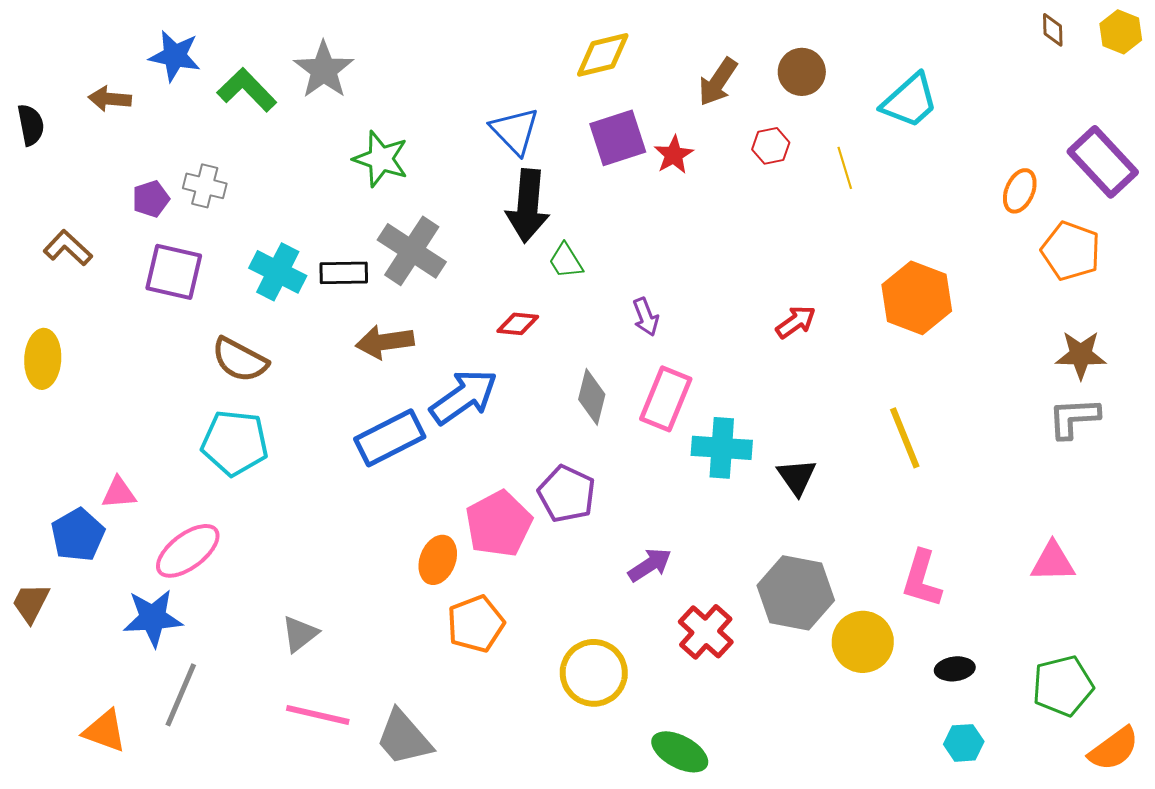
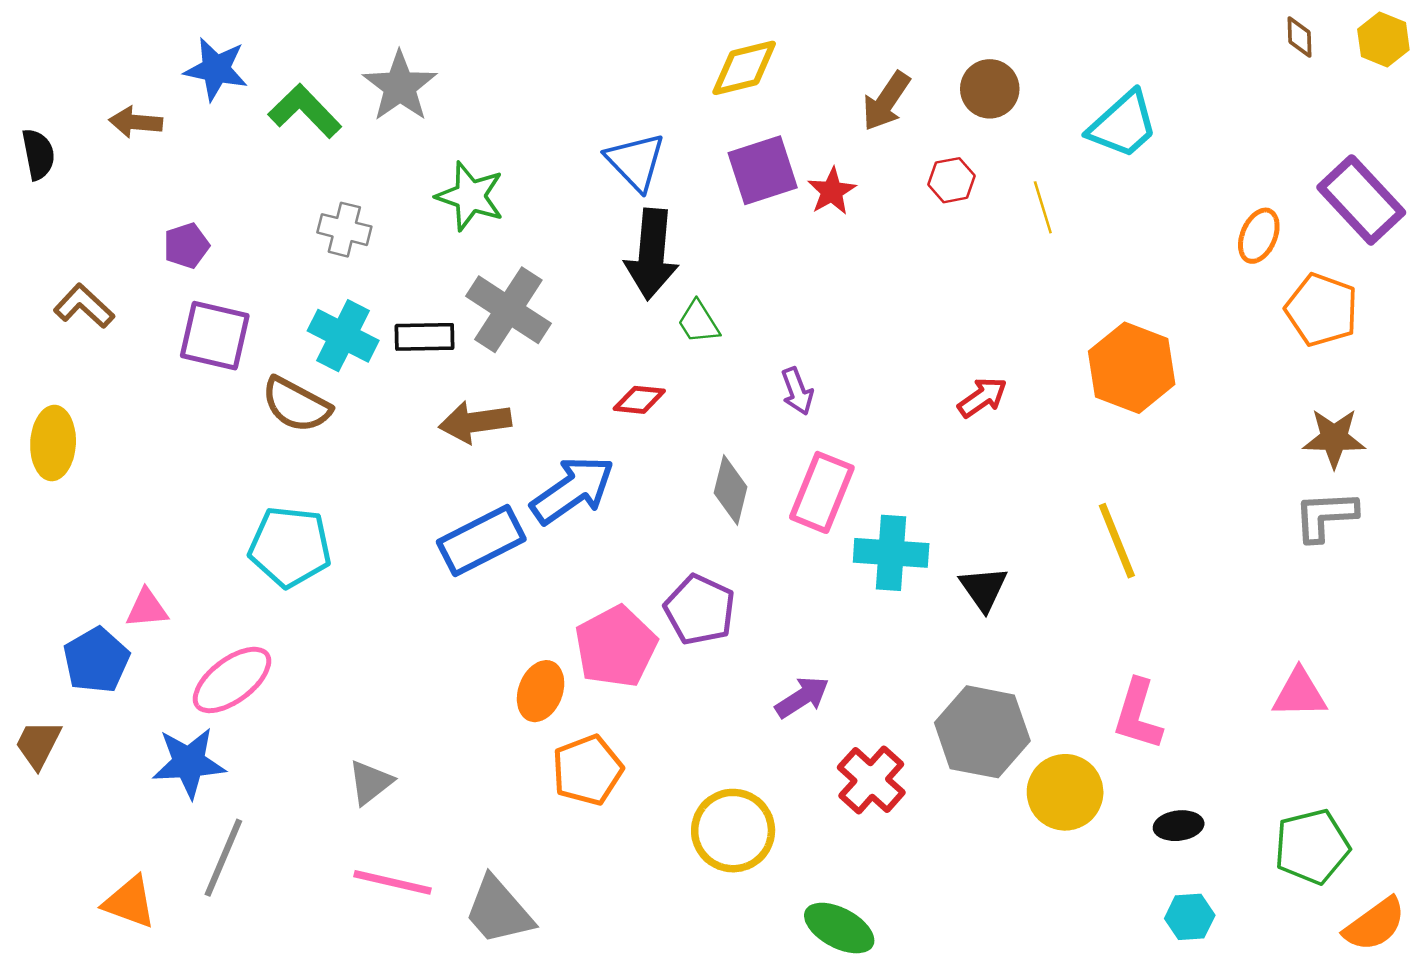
gray cross: (205, 186) -> (344, 230), moved
brown semicircle: (240, 360) -> (296, 405), moved

